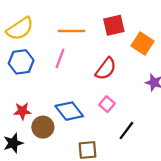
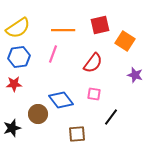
pink square: (107, 104) -> (94, 94), turned -32
red star: (22, 111) -> (14, 84), moved

